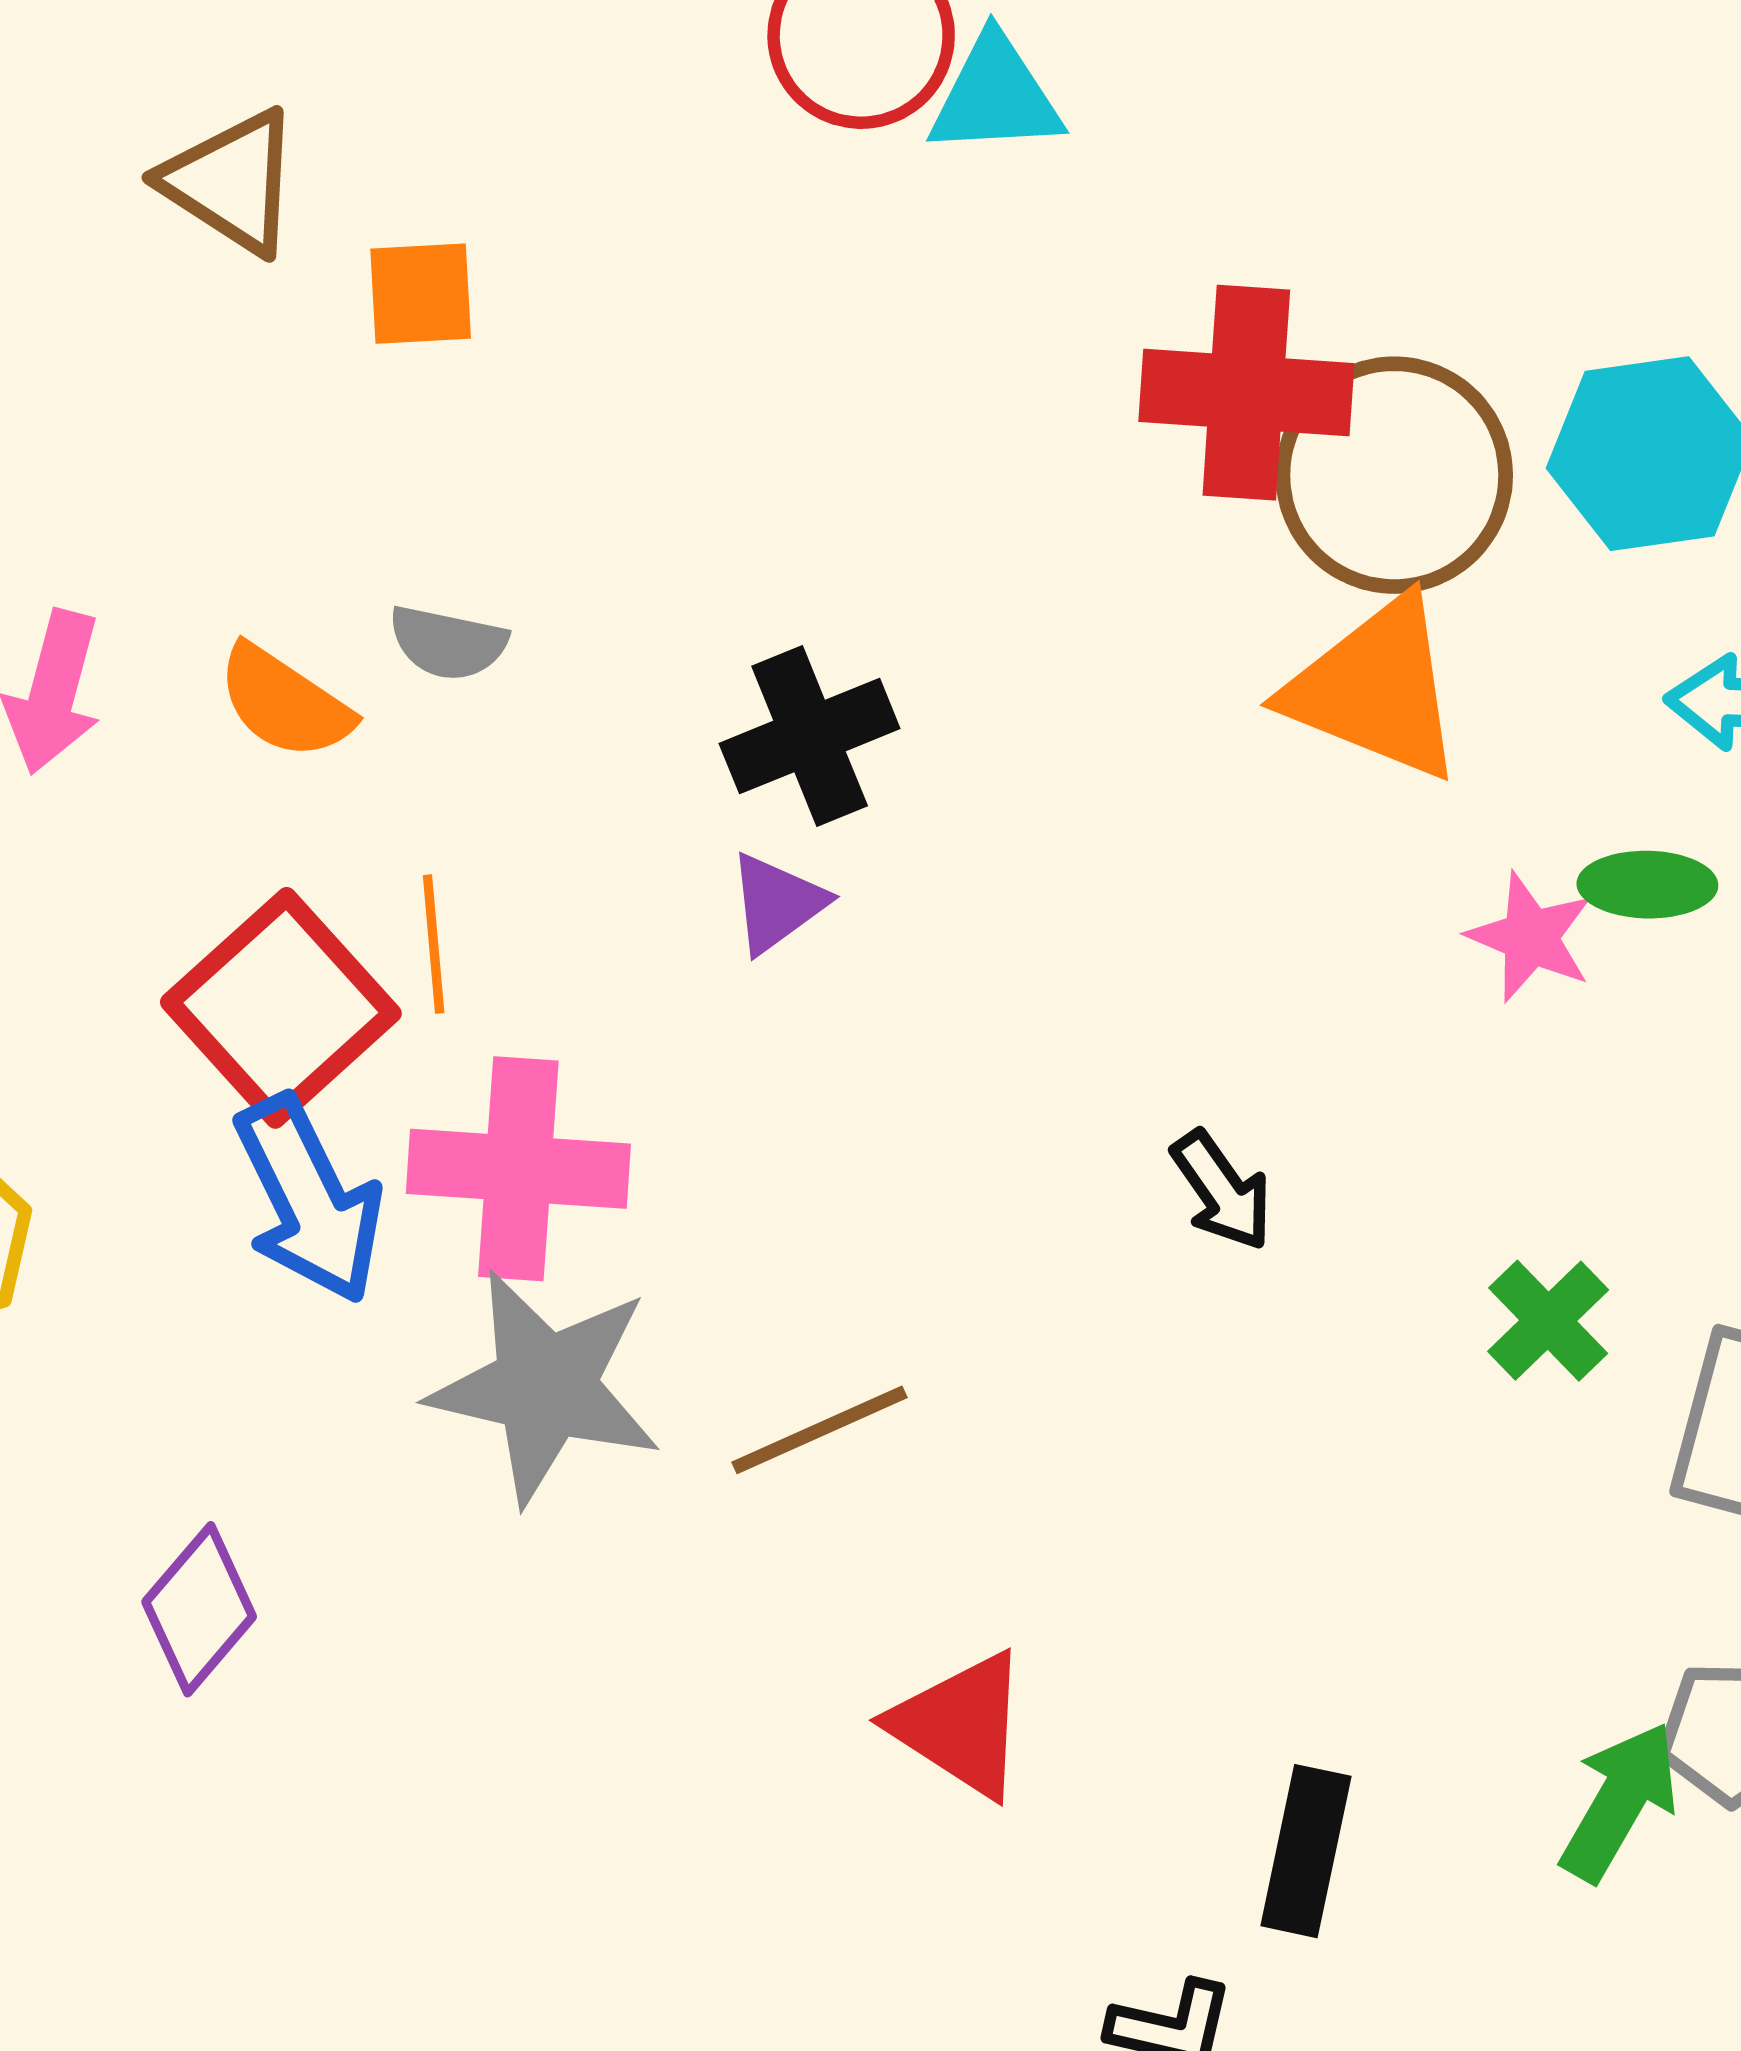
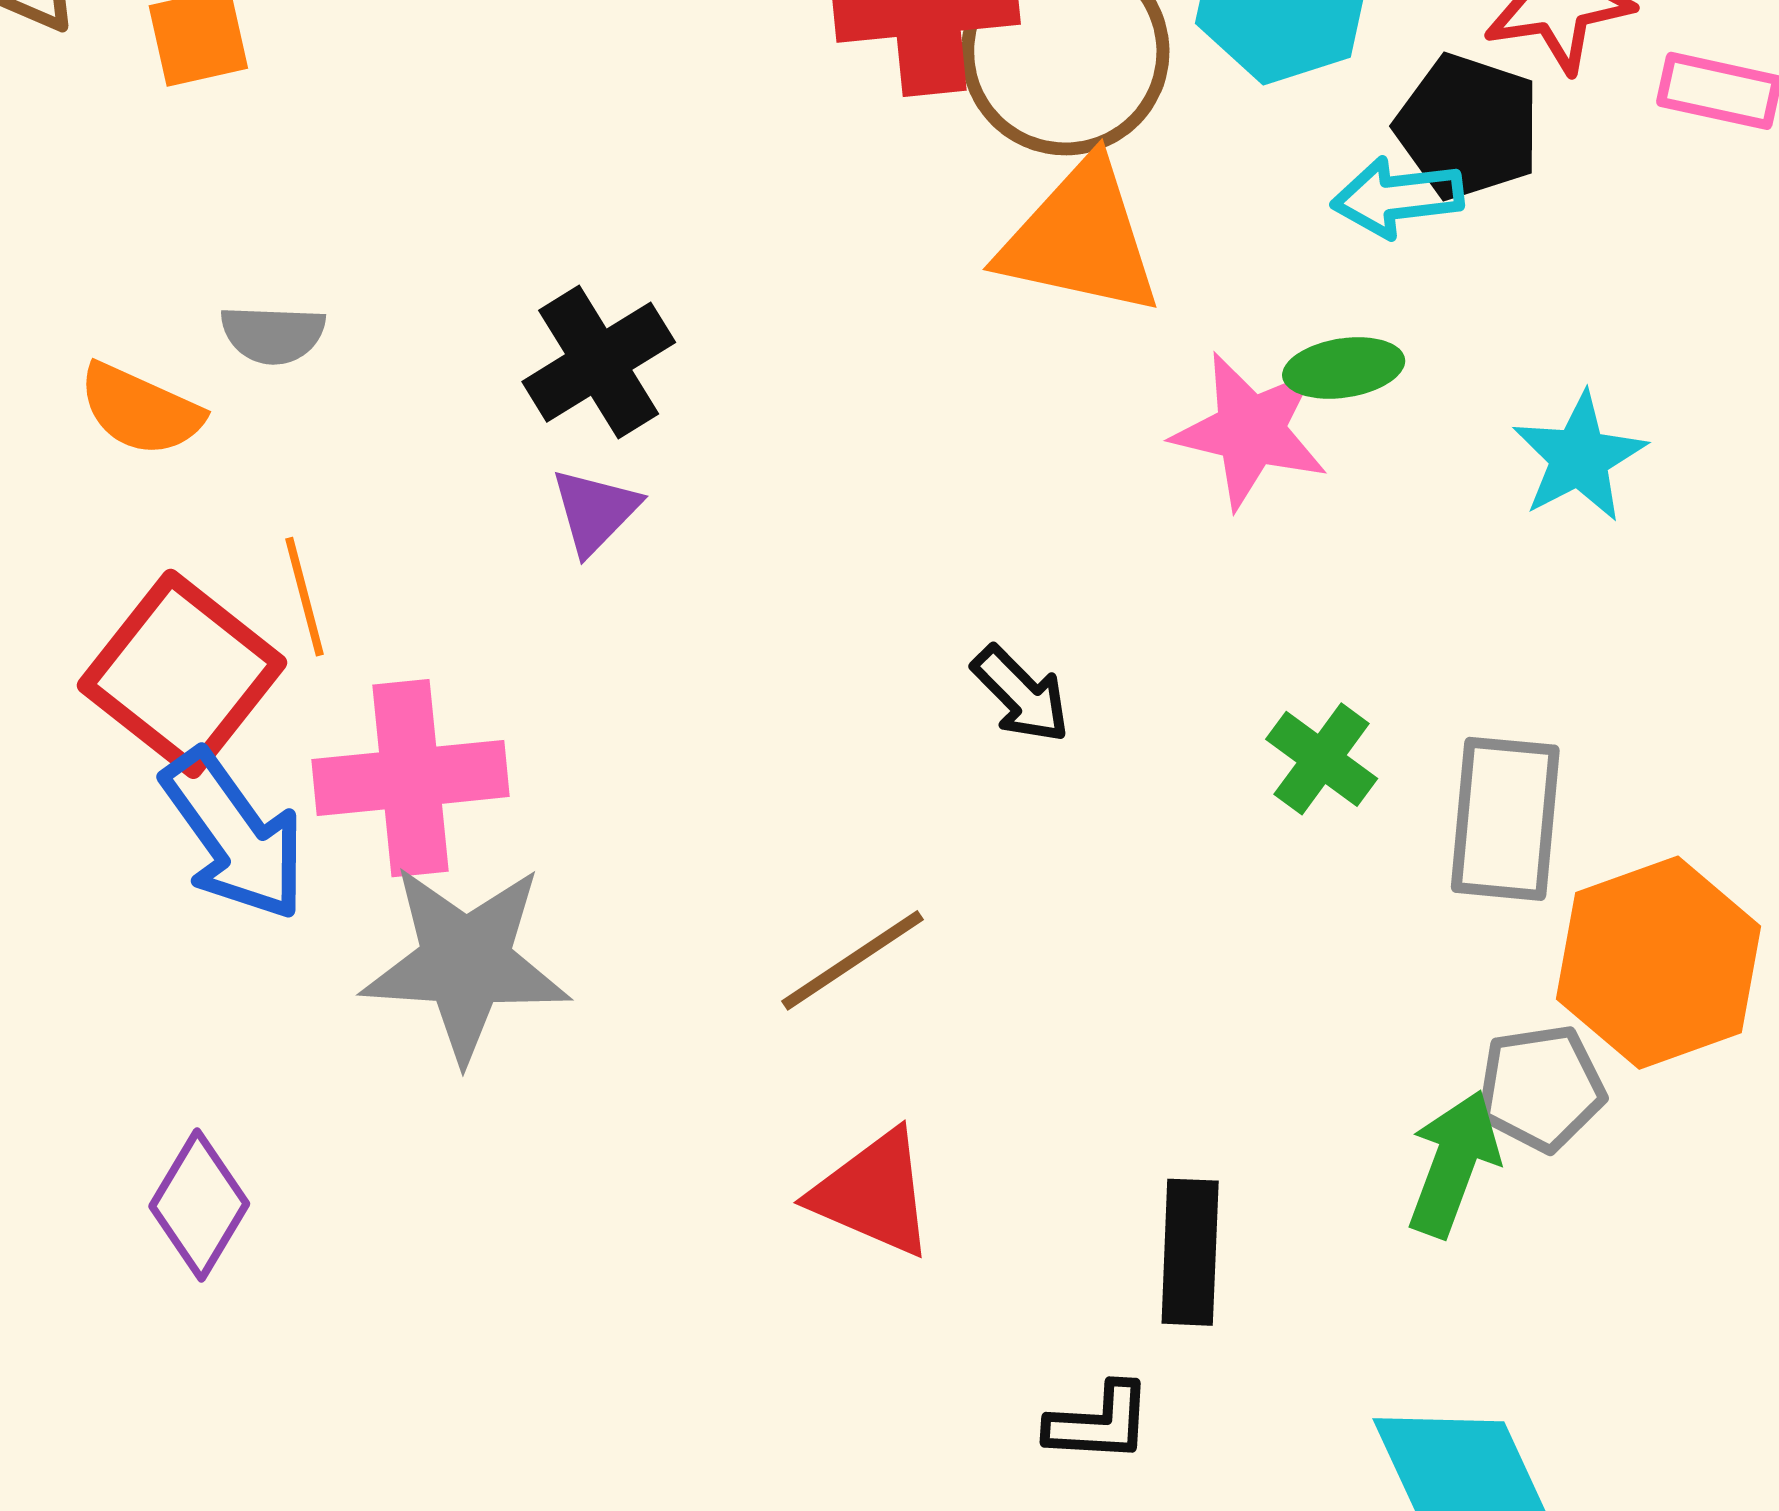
pink star: (1530, 937) -> (1250, 430), size x1.4
brown line: (819, 1430) -> (853, 960), moved

